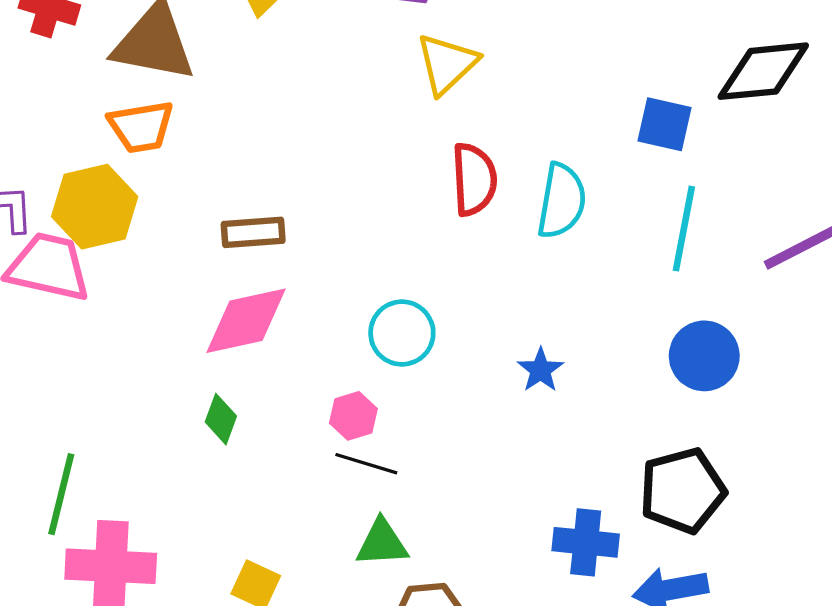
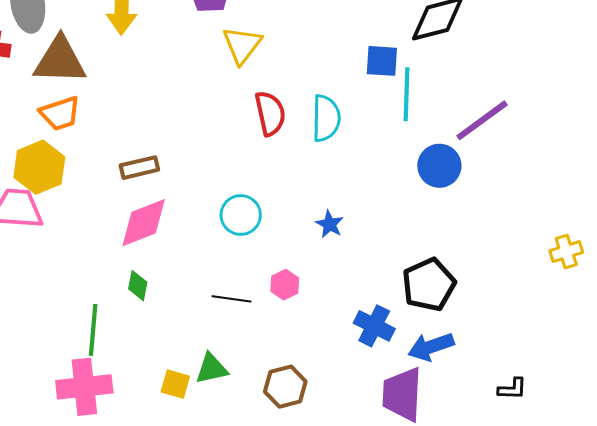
cyan line: (684, 229) -> (406, 94), moved
blue circle: (704, 356) -> (439, 166), moved
pink hexagon: (353, 416) -> (285, 285), moved
green line: (61, 494) -> (93, 330), moved
blue cross: (586, 542) -> (374, 326), turned 30
green triangle: (382, 543) -> (212, 369), moved

